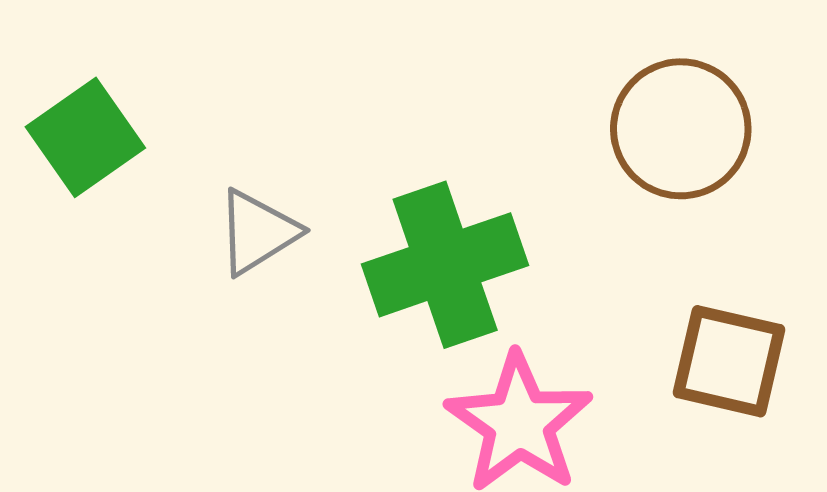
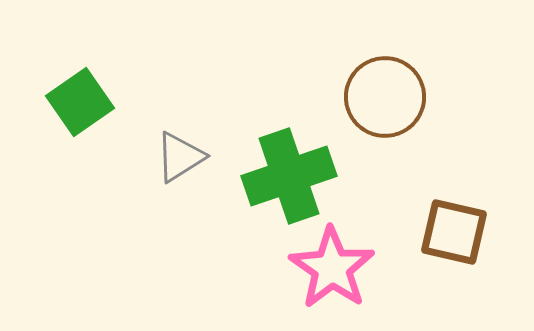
brown circle: (681, 129) -> (385, 97), moved

